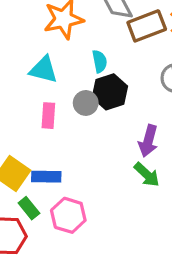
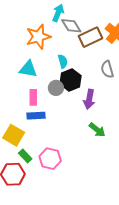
purple arrow: (148, 141) -> (89, 99), moved
blue rectangle: (46, 177) -> (36, 116), moved

